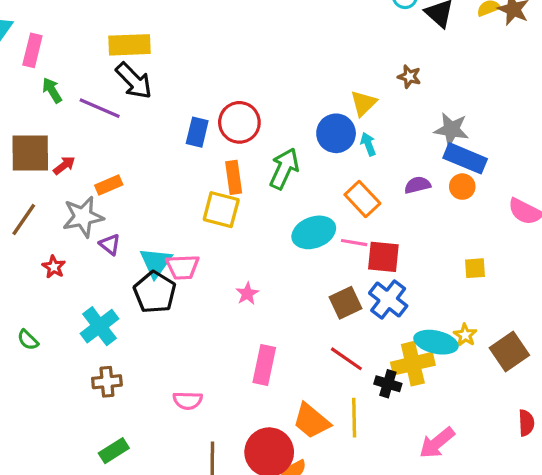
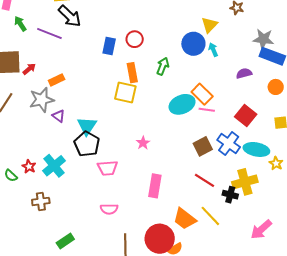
red circle: (239, 122) -> (135, 39), size x0.7
green arrow: (284, 169) -> (163, 66), size x0.7
orange circle: (462, 187) -> (276, 87), moved
orange rectangle: (362, 199) -> (202, 94), moved
red square: (383, 257) -> (246, 115), moved, turned 35
red star: (54, 267) -> (29, 167), moved
pink trapezoid: (183, 267) -> (108, 168), moved
cyan ellipse: (436, 342) -> (256, 149), moved
brown cross: (107, 382) -> (41, 201), moved
yellow line: (354, 418) -> (210, 216), turned -40

